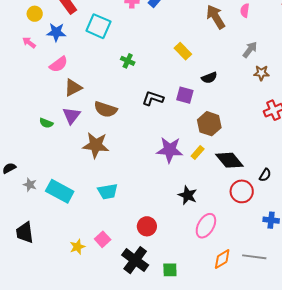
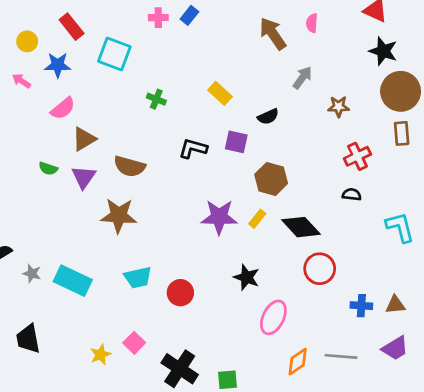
gray arrow: (250, 50) -> (302, 78), moved
yellow rectangle: (183, 51) -> (220, 93), moved
green semicircle: (46, 123) -> (48, 168), moved
black semicircle: (265, 175) -> (352, 195), moved, turned -112
red circle: (147, 226) -> (180, 293), moved

